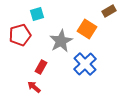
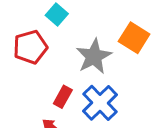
cyan square: (37, 14) -> (57, 15), turned -32
blue cross: (85, 64) -> (100, 103), moved

